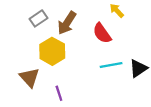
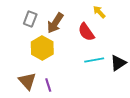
gray rectangle: (39, 18) -> (30, 19), turned -35
brown triangle: (29, 77) -> (27, 81), moved

